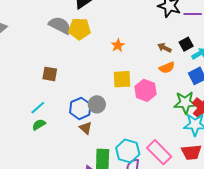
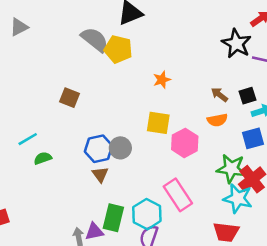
cyan line: (38, 108) -> (28, 139), moved
pink rectangle: (159, 152) -> (178, 195), moved

